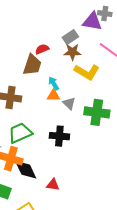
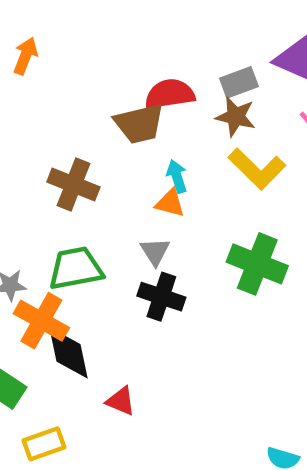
red semicircle: (42, 49) -> (170, 94), size x1.5
brown trapezoid: (32, 65) -> (139, 124), turned 45
gray triangle: (69, 103) -> (155, 251), moved

